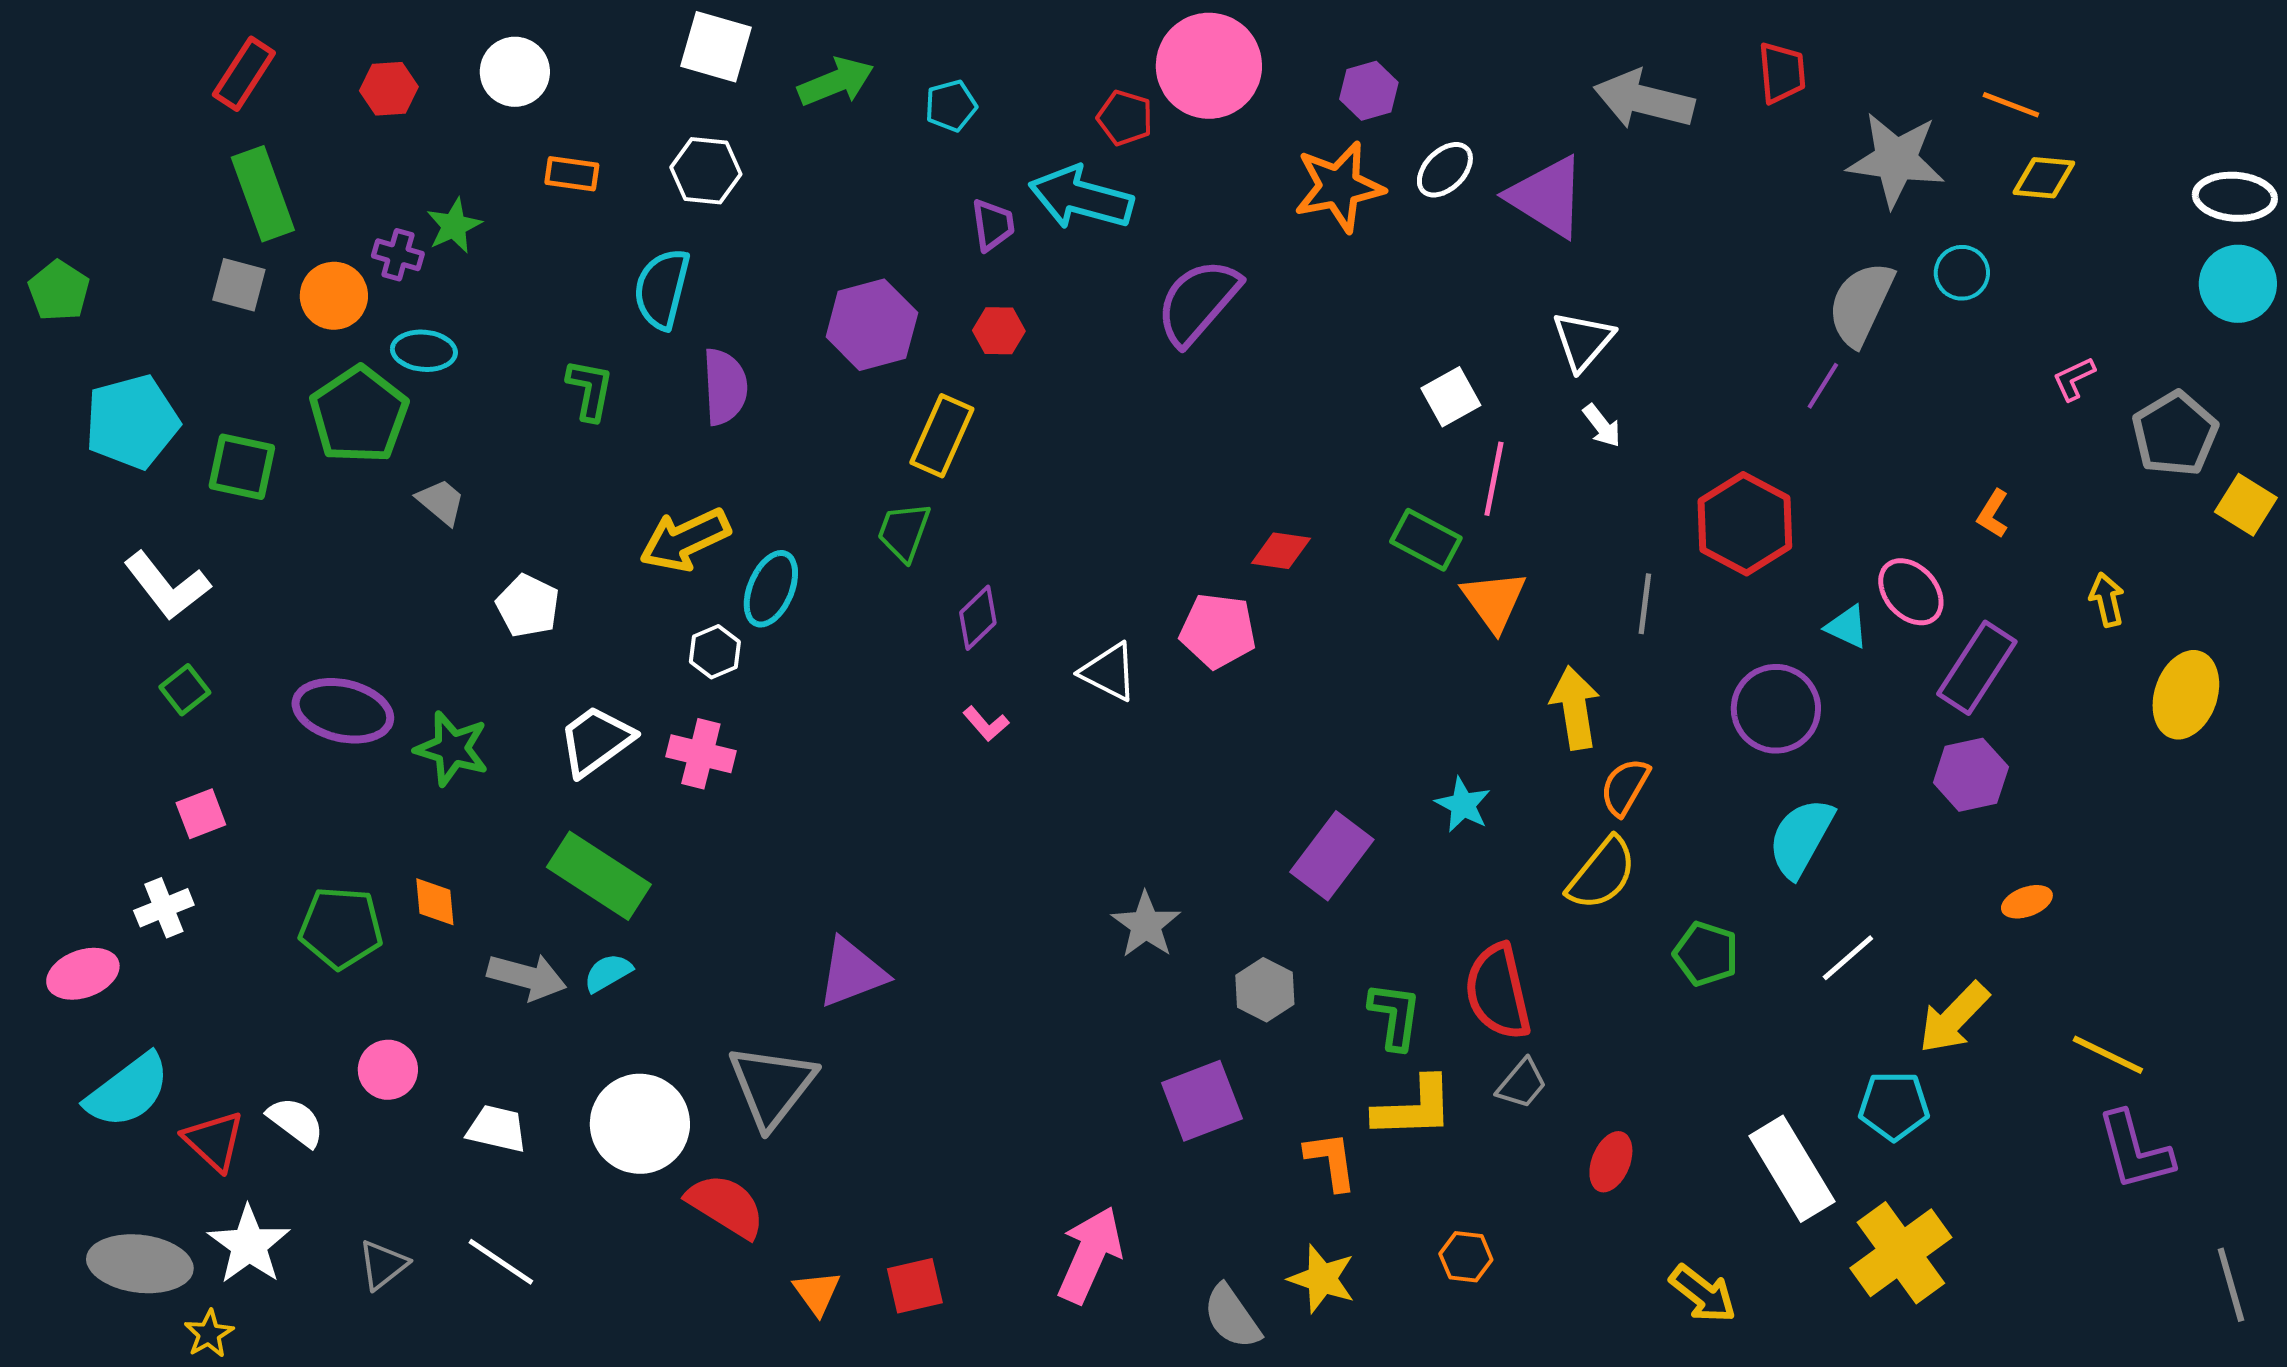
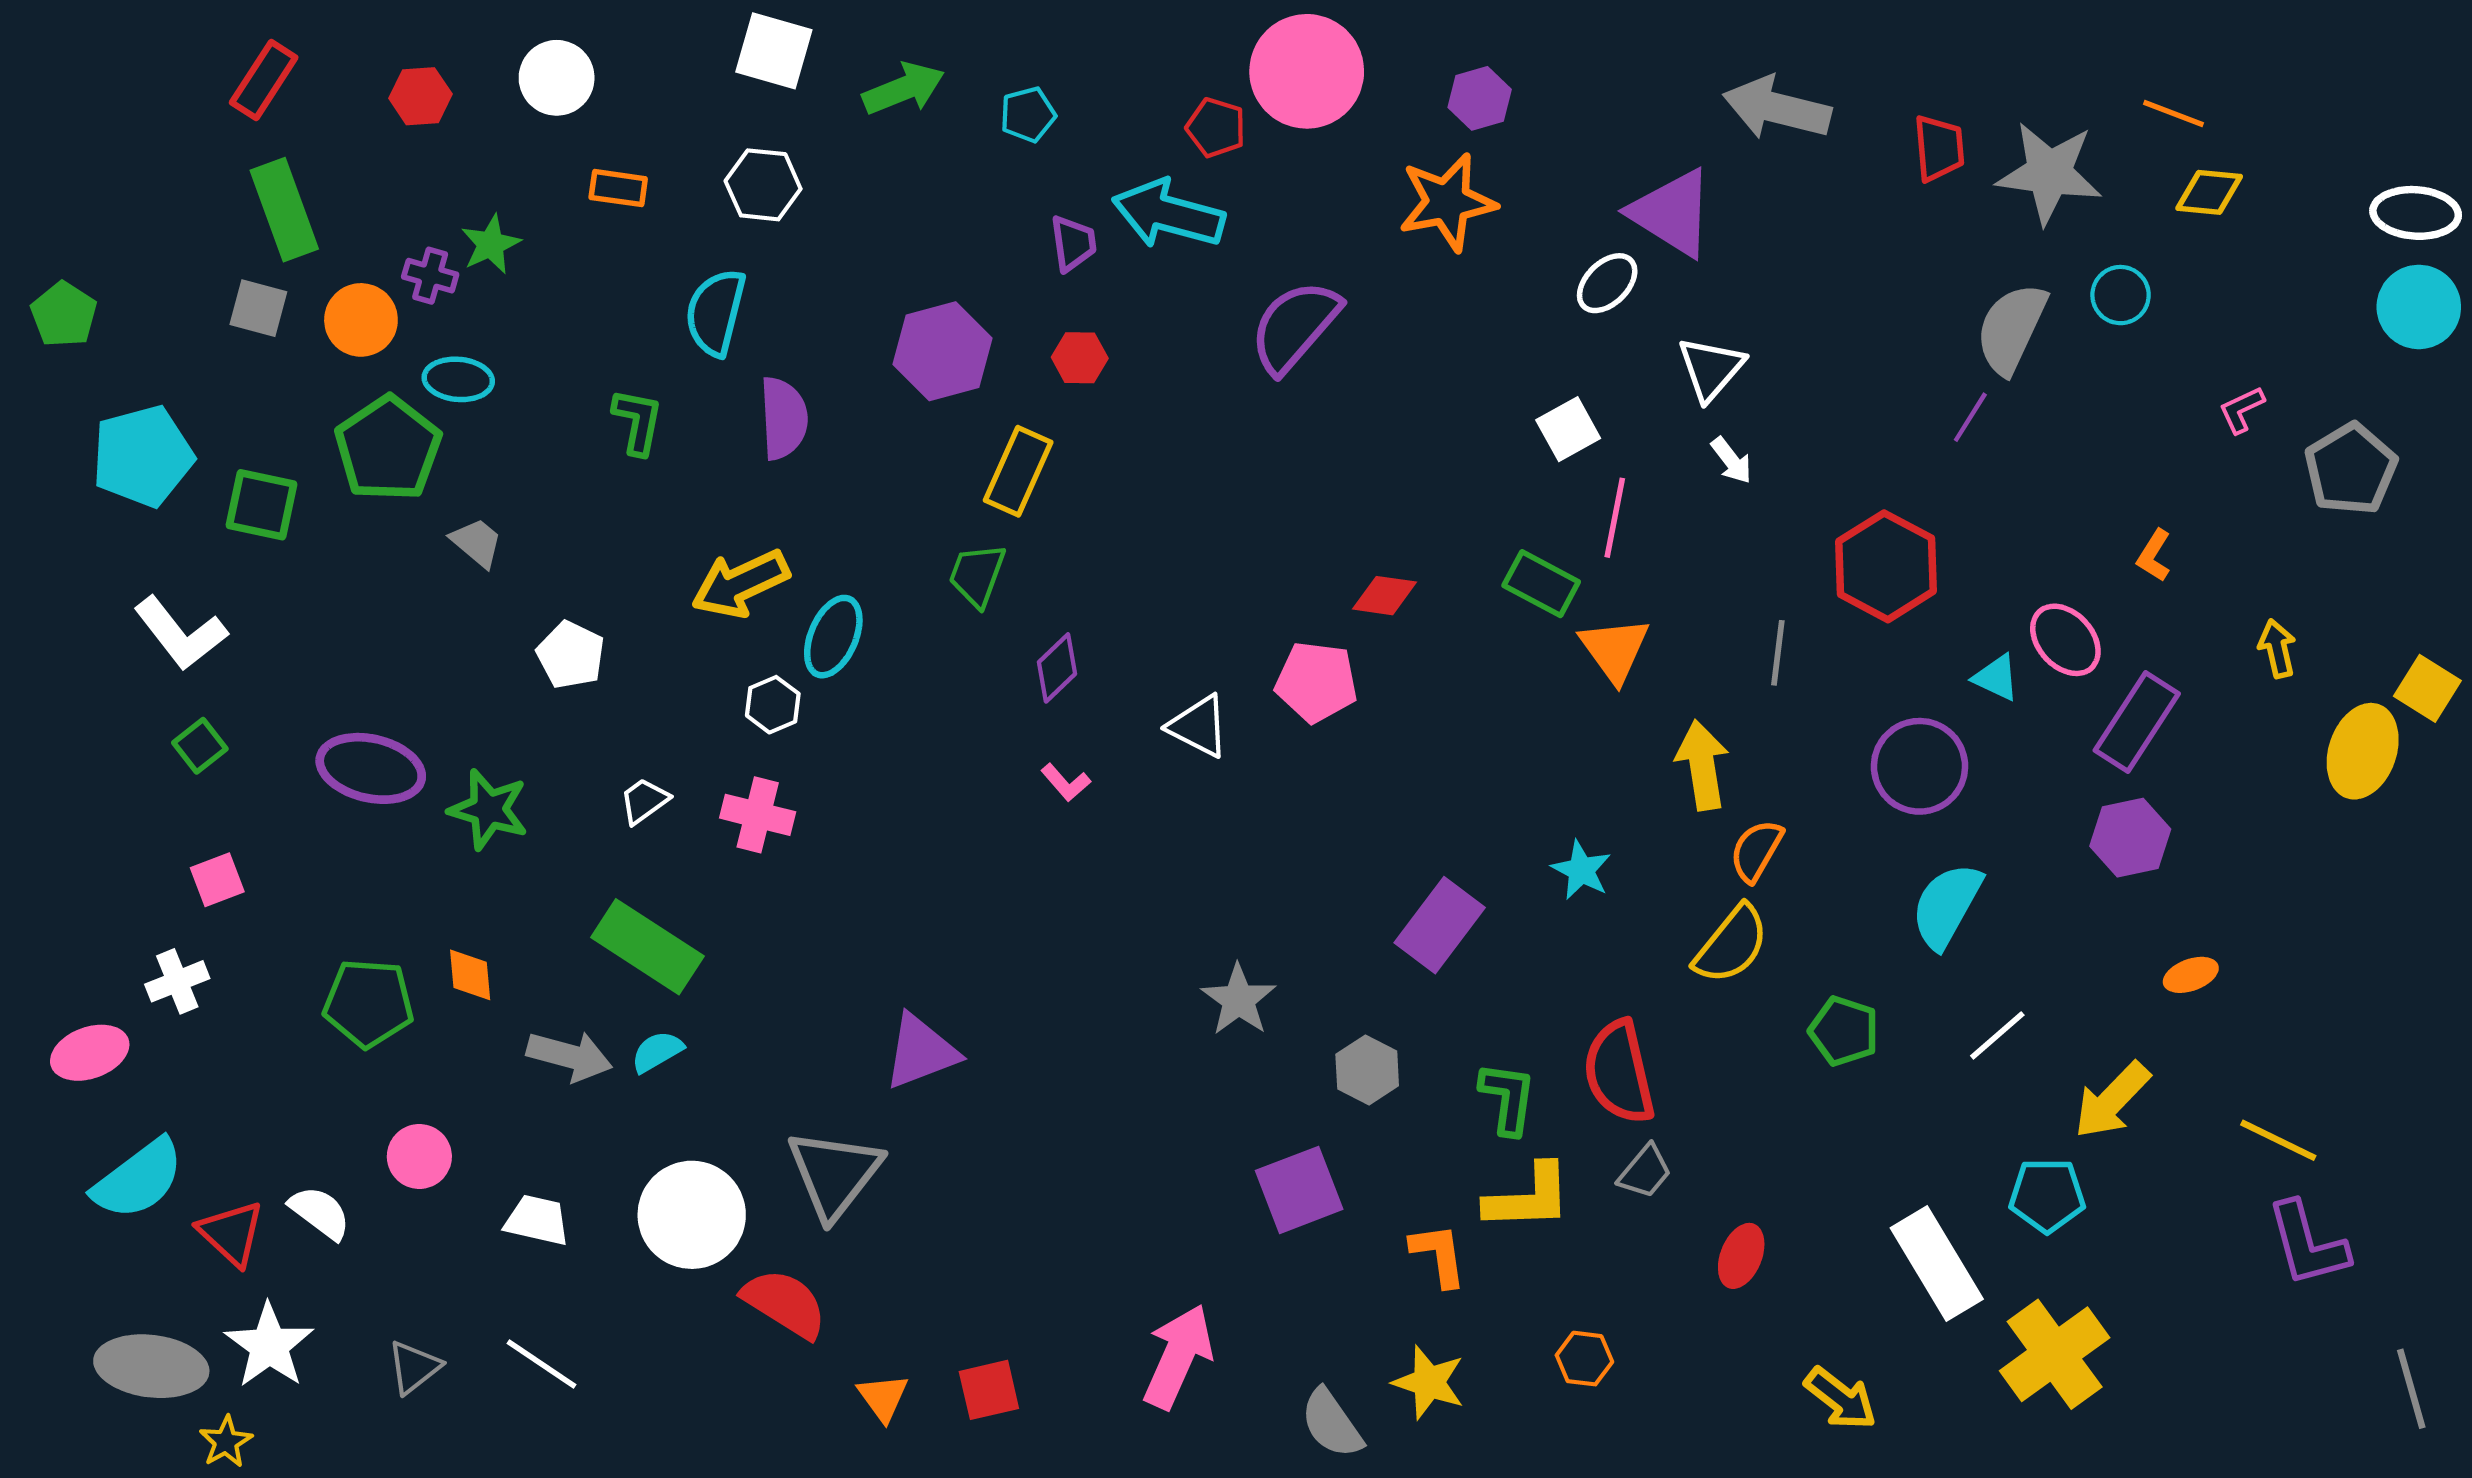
red trapezoid: (1782, 73) -> (1939, 148), moved
white ellipse: (1445, 170) -> (1607, 283), moved
yellow square: (2246, 505) -> (2427, 688), moved
white trapezoid: (596, 741) -> (644, 801), size x0.6

